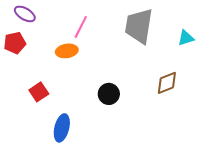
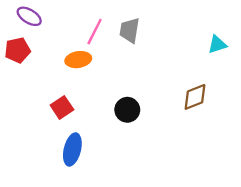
gray trapezoid: (139, 26) -> (130, 30), moved, size x0.6
red square: (39, 92) -> (62, 107), moved

